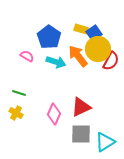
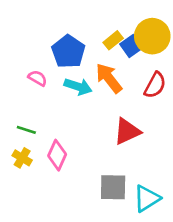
yellow rectangle: (81, 29) -> (113, 40), turned -56
yellow circle: (98, 49) -> (152, 36), moved
red triangle: (81, 107) -> (127, 131), moved
pink diamond: (54, 114) -> (57, 155), moved

